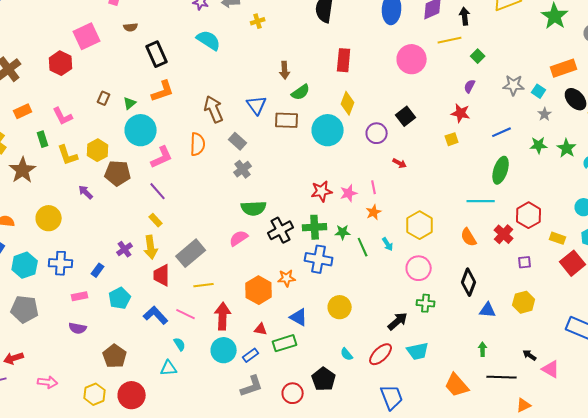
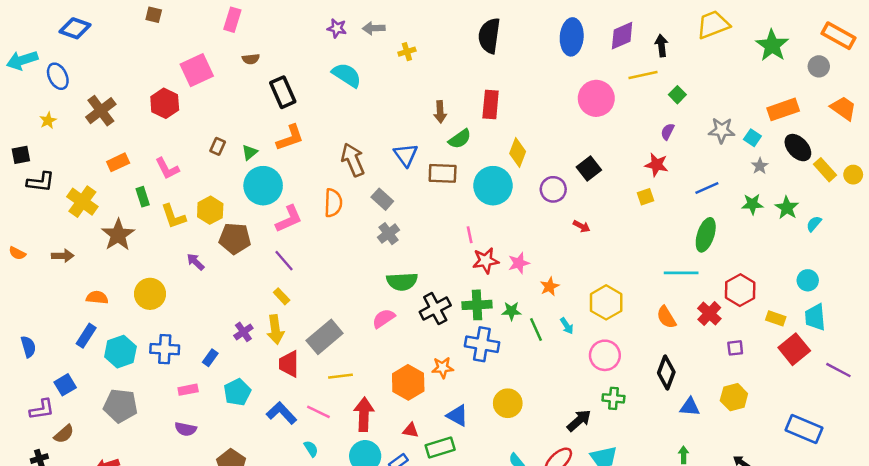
red rectangle: (344, 60) -> (491, 105), moved
pink line: (374, 187) -> (470, 235), moved

